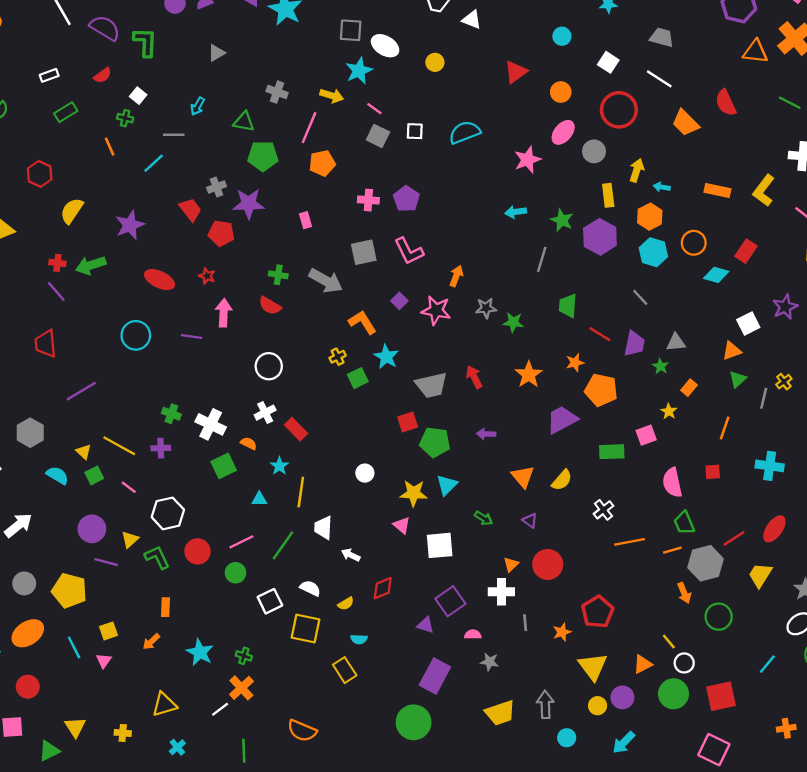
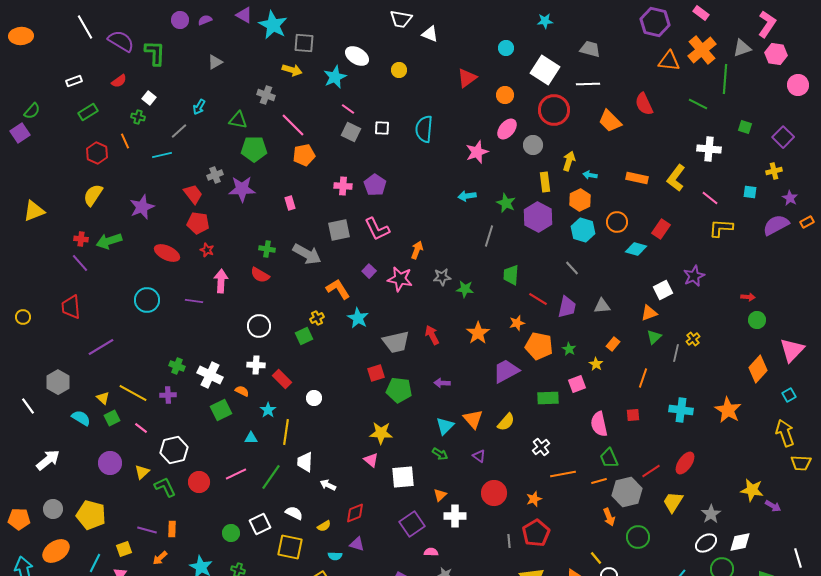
gray square: (351, 30) -> (304, 43), moved
white square: (608, 62) -> (545, 70), size x1.6
white line: (659, 79) -> (588, 84), turned -35
yellow arrow: (332, 96) -> (292, 70), moved
pink line: (309, 128) -> (293, 125), turned -68
cyan semicircle: (465, 132) -> (424, 129), turned -64
gray line: (174, 135) -> (179, 131), turned -42
cyan line: (154, 163) -> (162, 155), turned 30
red hexagon: (40, 174) -> (97, 153), moved
red pentagon: (221, 233) -> (198, 223), moved
green star: (660, 366) -> (569, 349), moved
green square: (358, 378) -> (304, 336), moved
white cross: (265, 413) -> (256, 365), turned 30
white circle: (365, 473) -> (314, 398), moved
cyan triangle: (447, 485) -> (445, 426), moved
purple line: (106, 562) -> (147, 530), moved
orange triangle: (511, 564) -> (440, 495), moved
green circle: (236, 573) -> (231, 533), moved
gray line: (525, 623) -> (509, 541), moved
purple triangle: (425, 625) -> (357, 544), moved
orange star: (562, 632) -> (534, 499), moved
cyan line: (74, 648) -> (95, 563), turned 54

